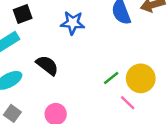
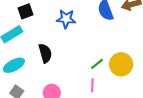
black semicircle: (47, 65) -> (45, 53), turned 36
pink line: (128, 103) -> (92, 85), moved, turned 48

